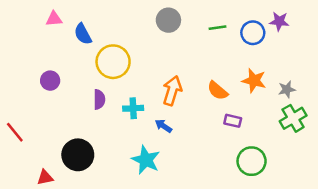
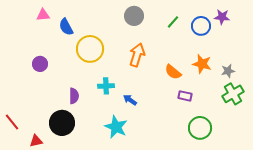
green line: (218, 28) -> (173, 22), turned -40
orange arrow: (172, 91) -> (137, 55), moved
purple semicircle: (99, 99) -> (74, 96), moved
red line: (15, 132) -> (12, 122), moved

